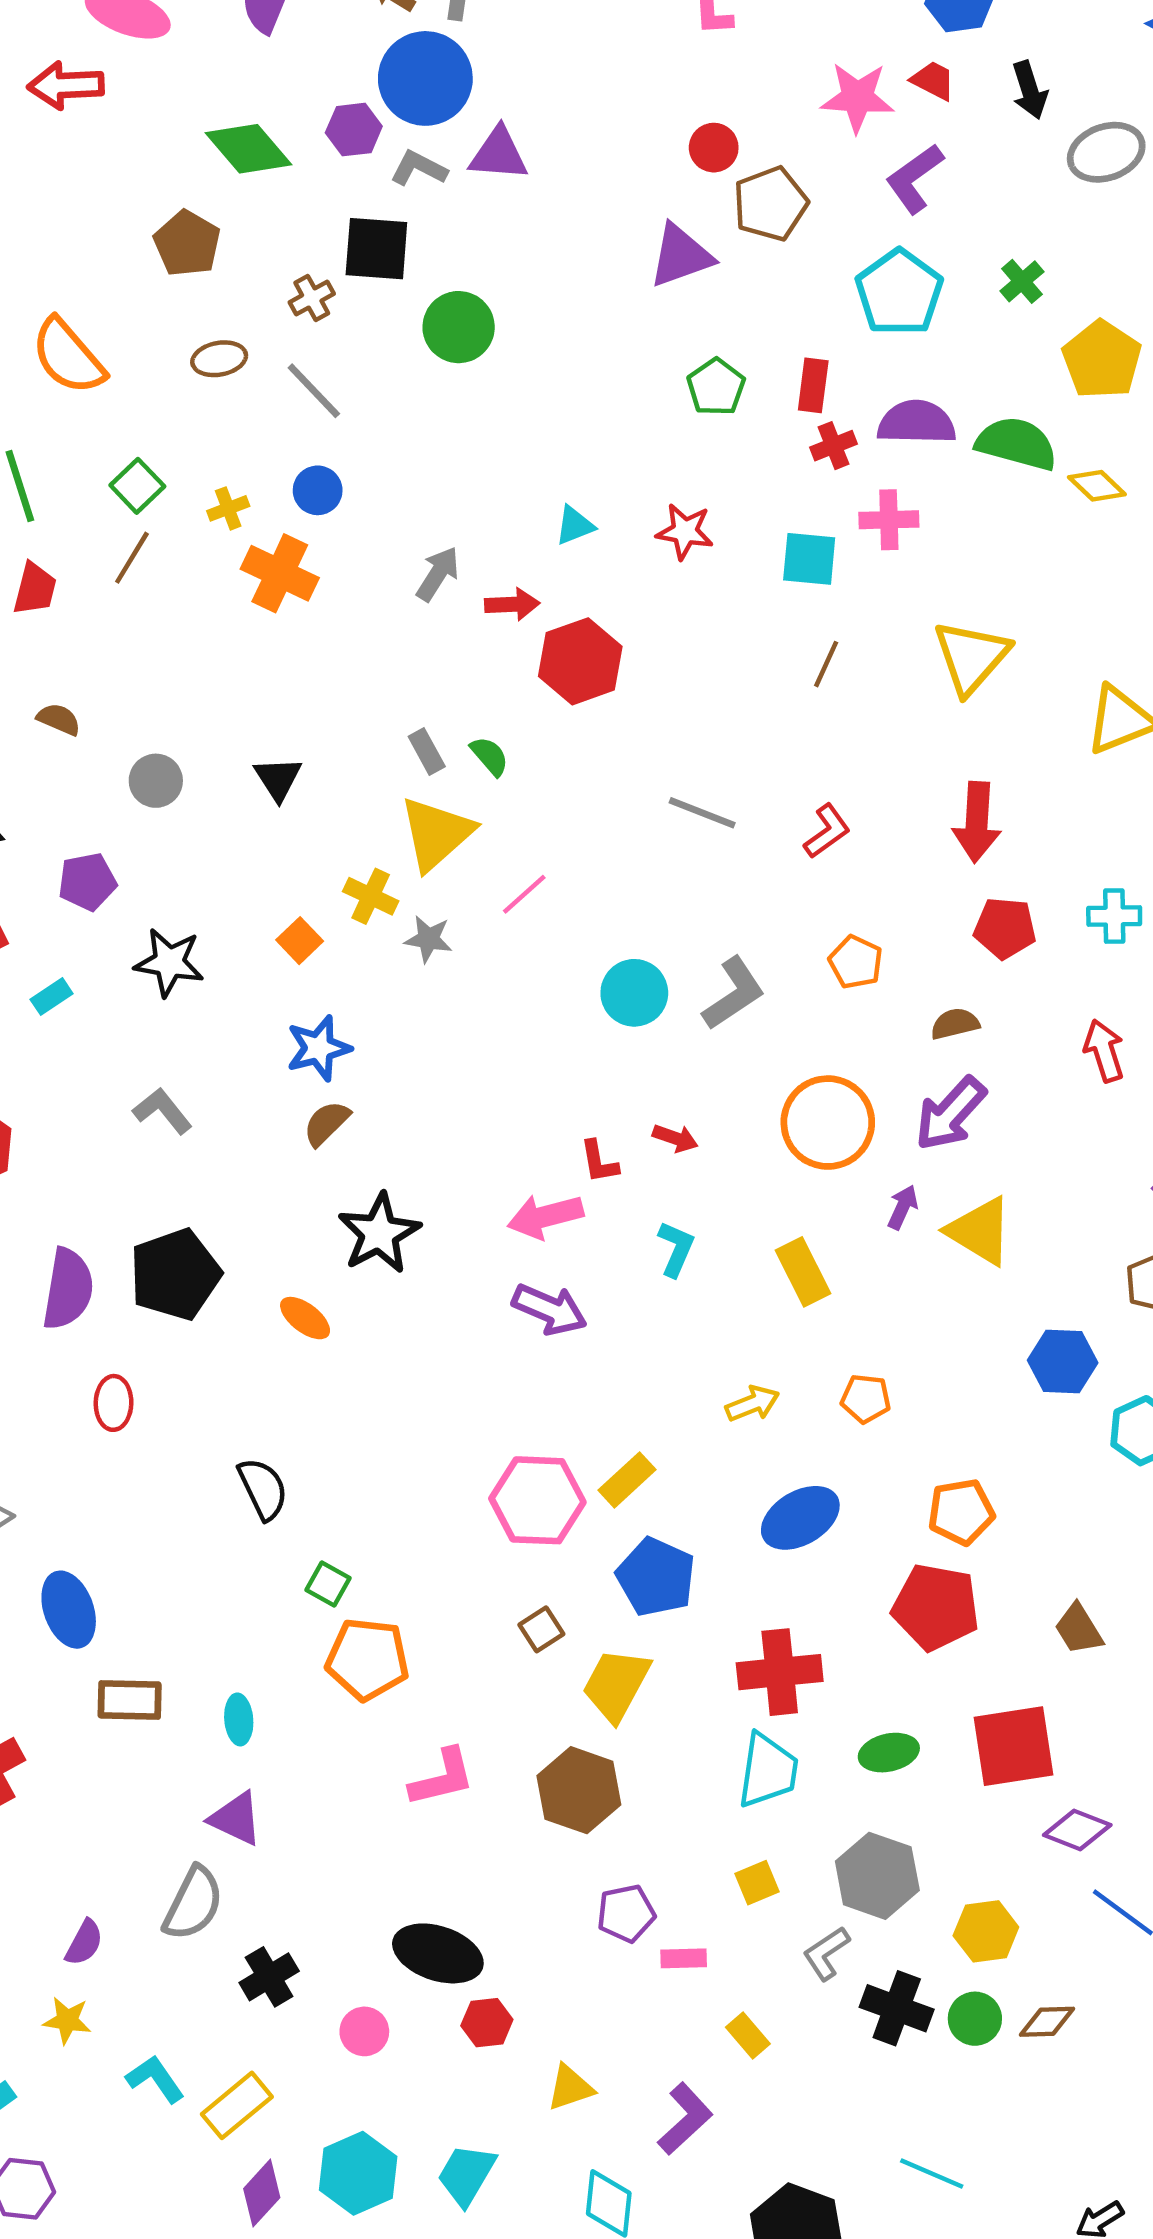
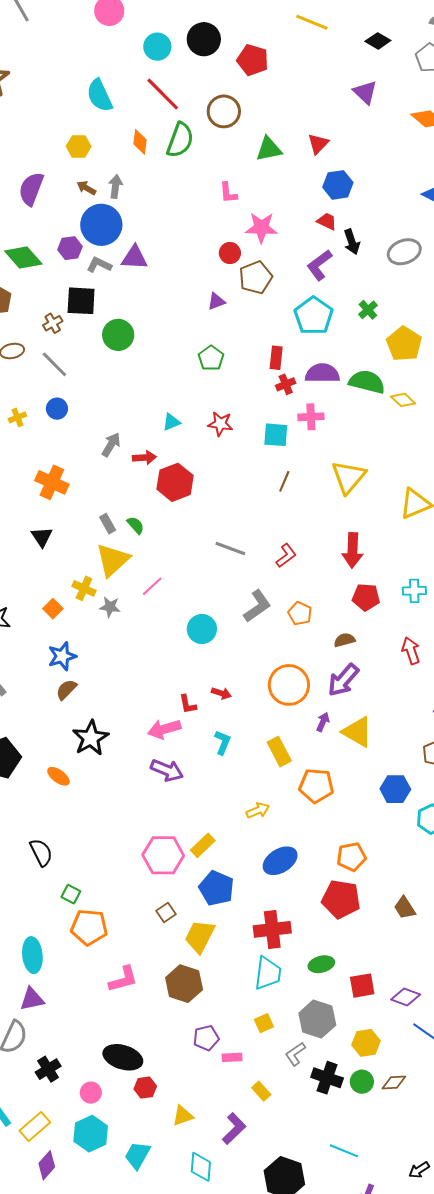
black arrow: (1030, 90) -> (352, 242), moved
pink star: (857, 97) -> (261, 228), moved
purple triangle: (681, 256) -> (216, 301), size x0.6
green pentagon: (716, 387) -> (211, 358), moved
orange cross: (280, 573) -> (52, 482), moved
gray L-shape: (734, 994) -> (257, 606), moved
orange pentagon: (866, 1399) -> (316, 786), moved, size x1.6
cyan ellipse: (239, 1719) -> (32, 955), size x1.6
red square: (1013, 1746) -> (362, 986), moved, size x0.7
purple triangle: (236, 1819) -> (32, 999), turned -36
cyan hexagon: (358, 2173) -> (91, 1134), moved

